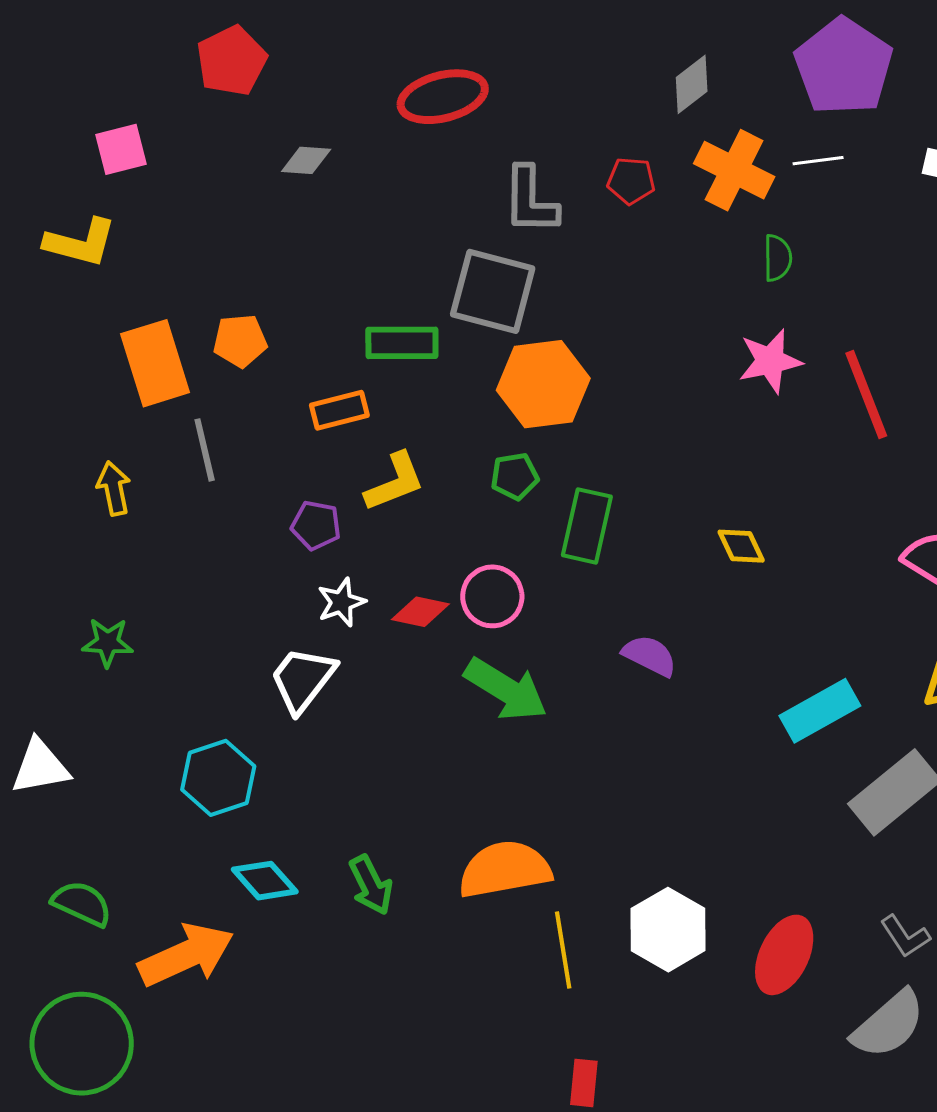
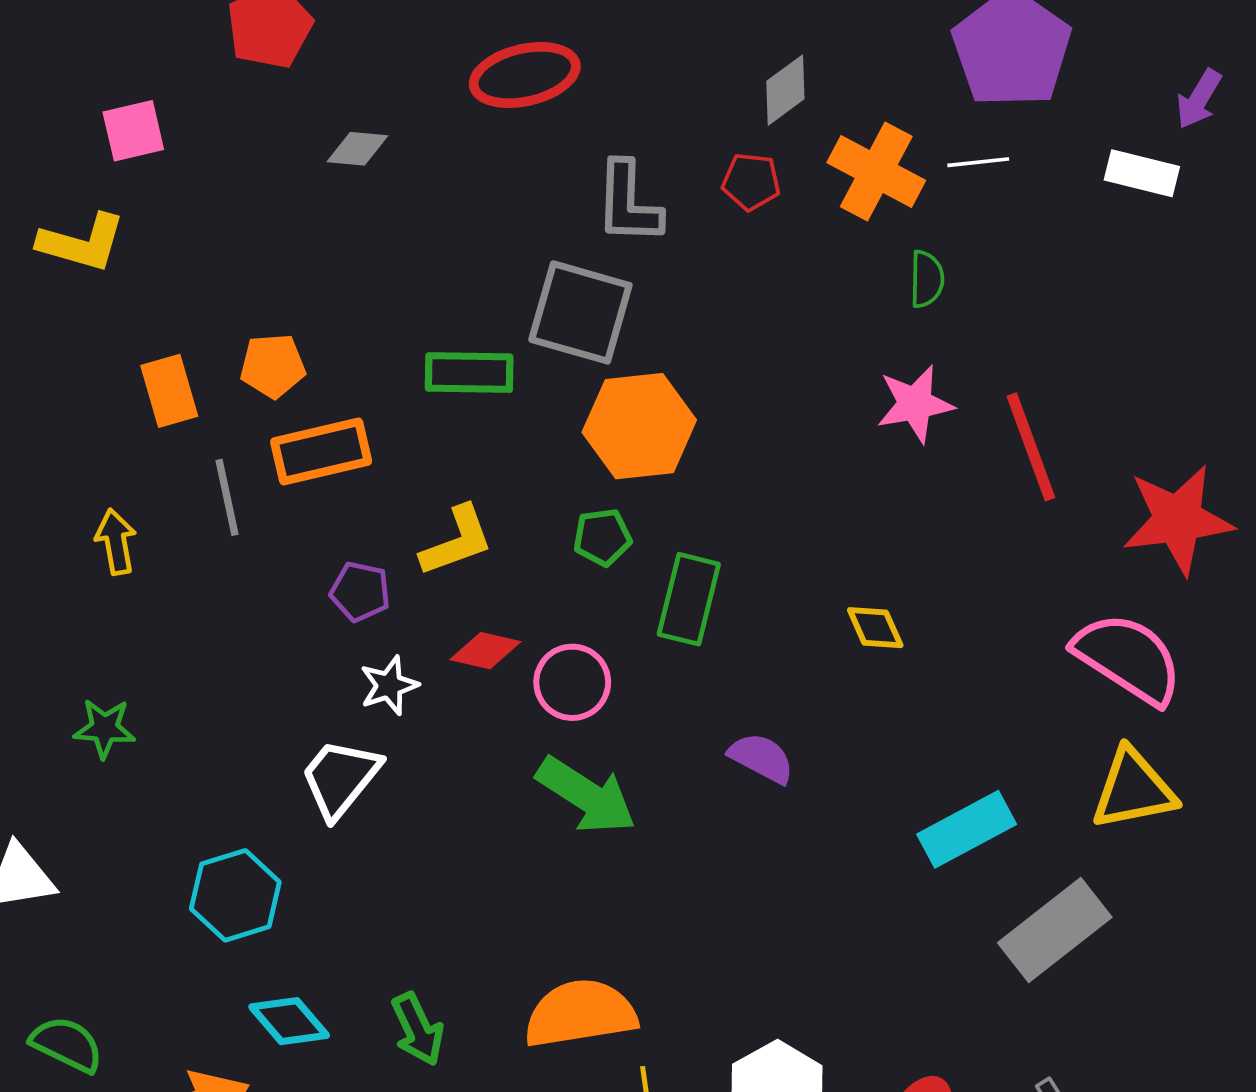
gray diamond: (692, 84) -> (785, 90), moved
orange rectangle: (155, 363) -> (169, 391), size x0.7
orange rectangle: (339, 410) -> (321, 452), moved, size x1.4
red diamond: (420, 612) -> (485, 651), moved

